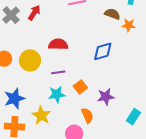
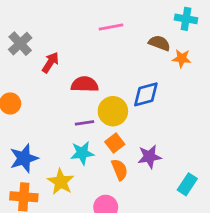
red arrow: (34, 13) -> (50, 62), moved
yellow circle: (30, 60) -> (113, 111), moved
orange semicircle: (87, 116) -> (120, 170), moved

